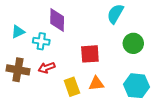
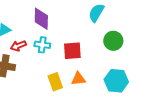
cyan cross: (41, 41) -> (42, 45), moved
red arrow: (47, 68) -> (18, 46), moved

